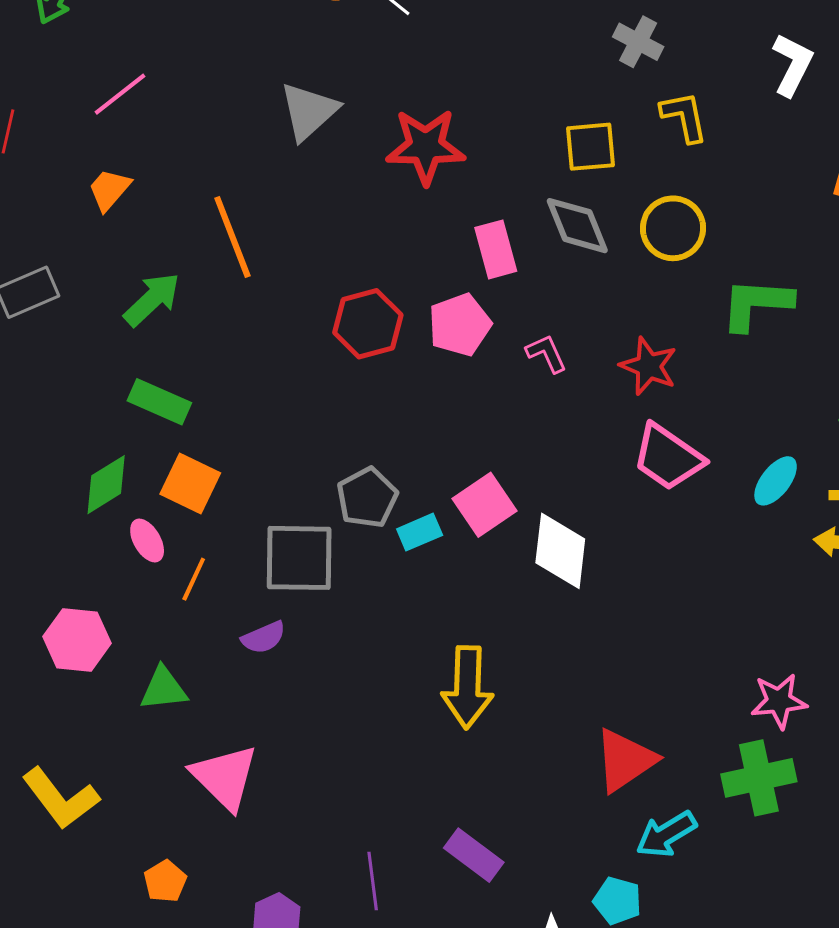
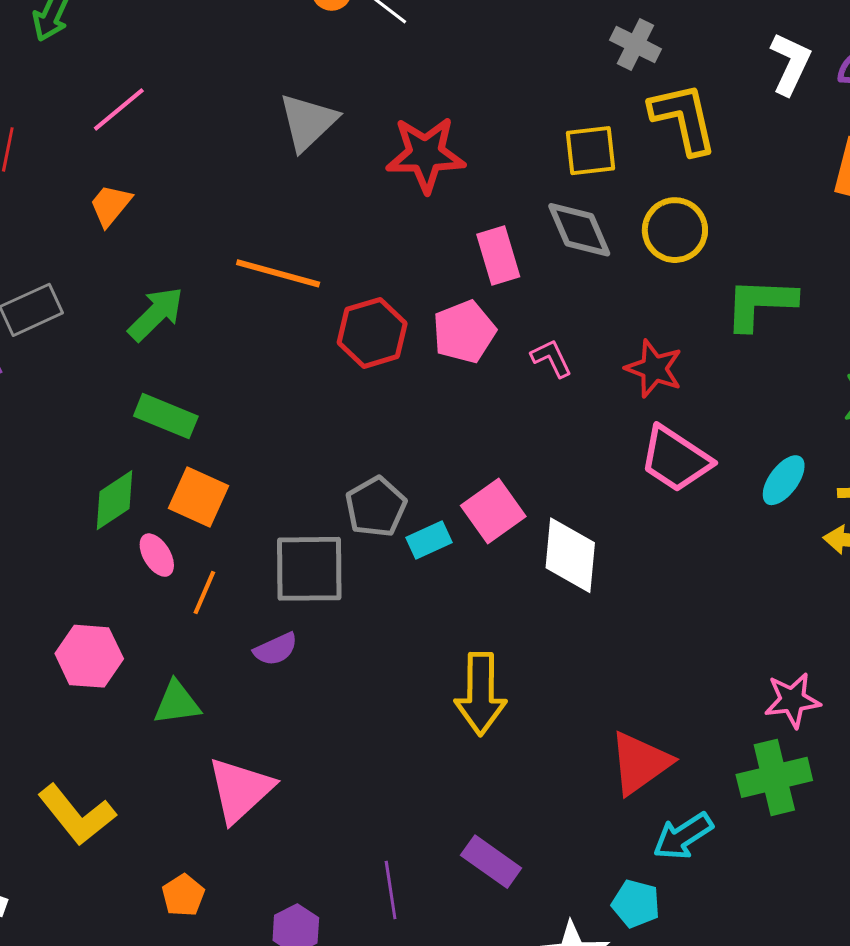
yellow L-shape: (684, 117) -> (683, 118), size x1.4
orange line: (232, 237) -> (278, 273), moved, turned -52
pink triangle: (225, 777) -> (240, 790), turned 34

